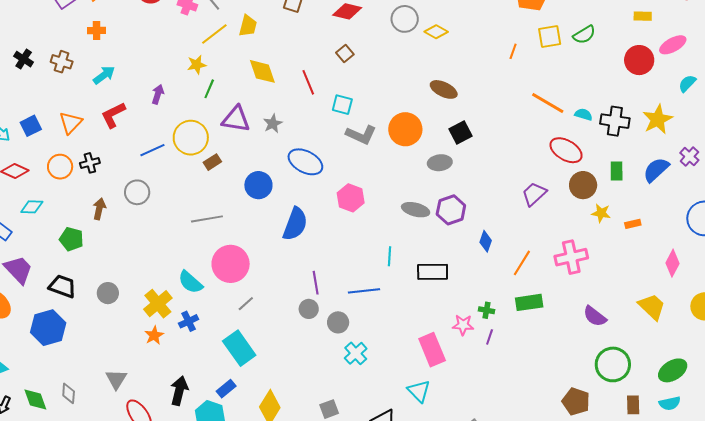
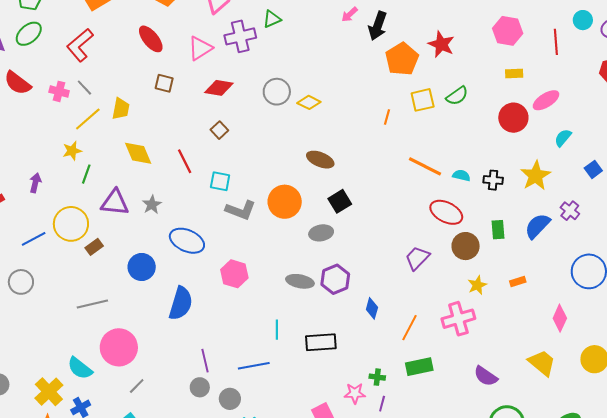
black cross: (615, 121) -> (493, 180), size x0.7
yellow star: (601, 213) -> (477, 285), moved, turned -30

